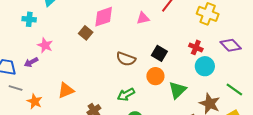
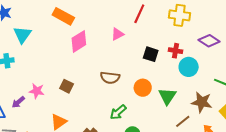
brown square: (86, 33) -> (66, 86), moved
pink star: (45, 45) -> (37, 91), moved
black square: (159, 53) -> (151, 54), moved

